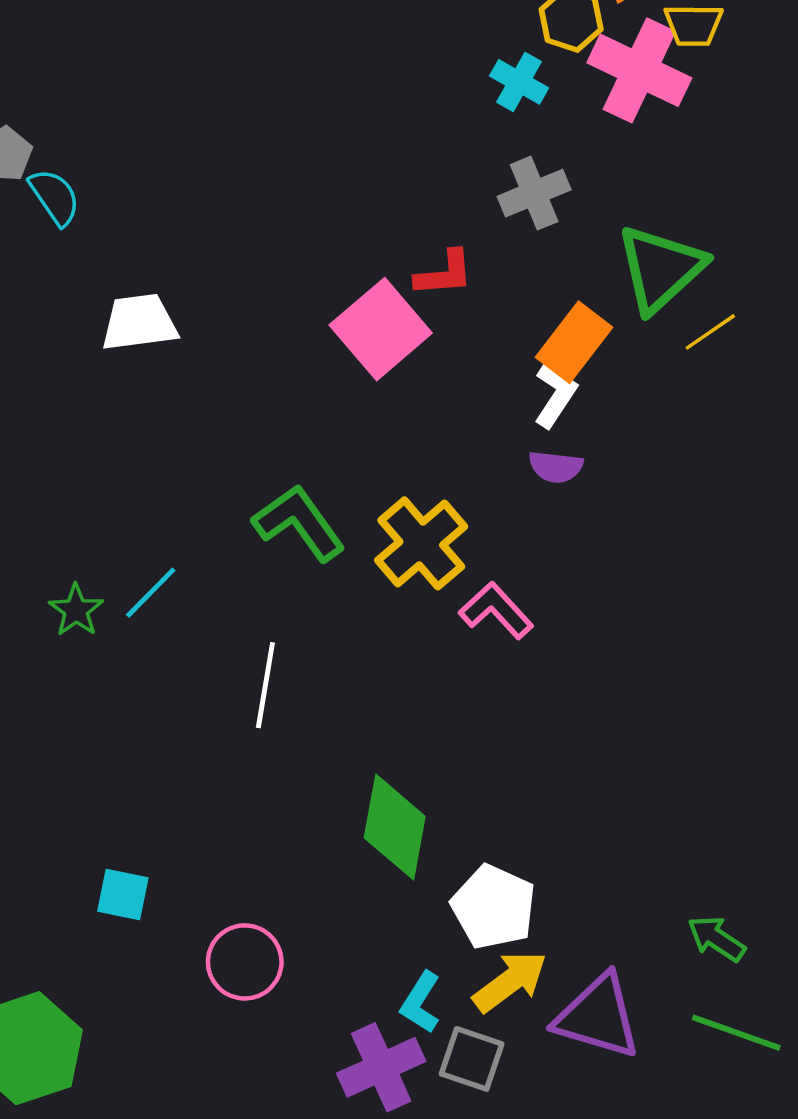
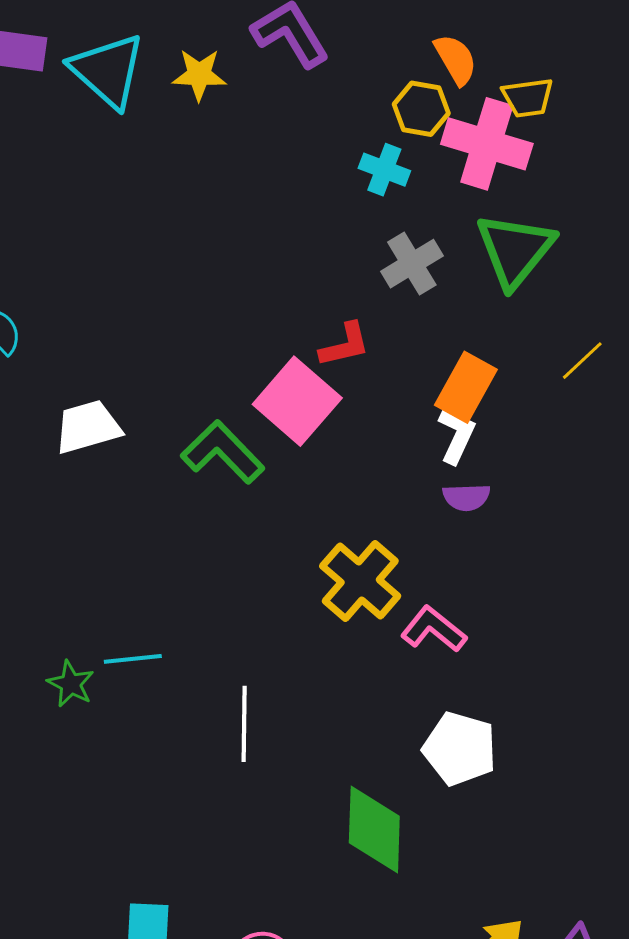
green triangle: (661, 269) -> (515, 250), moved
green L-shape: (299, 523) -> (223, 452), moved
cyan line: (151, 593) -> (133, 659), turned 48
white pentagon: (494, 907) -> (460, 749), moved

